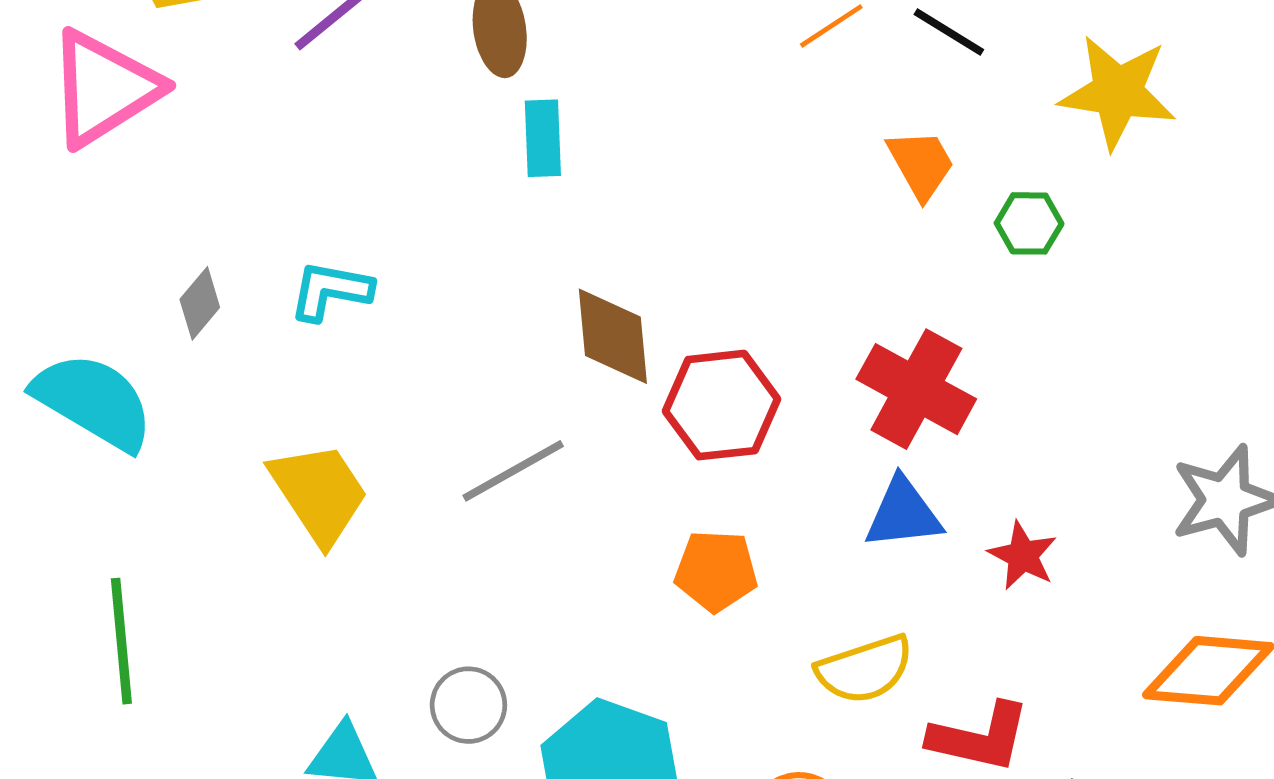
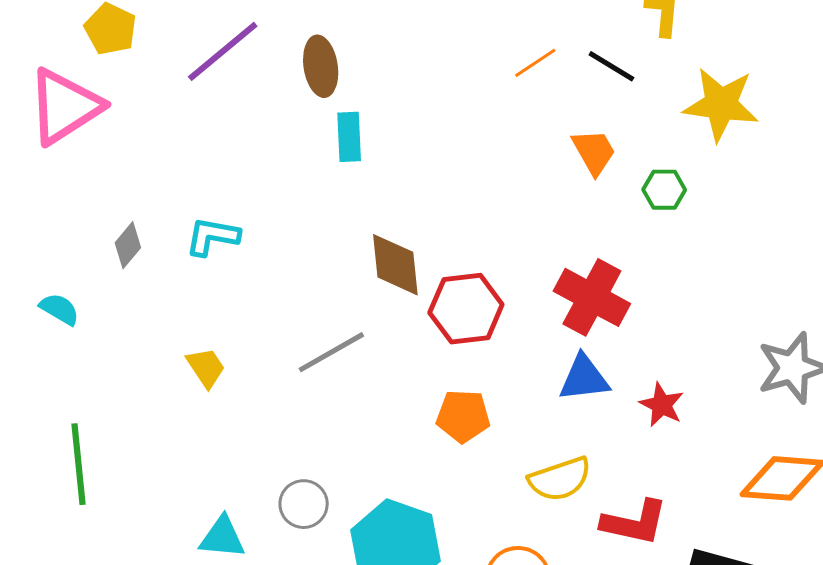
cyan semicircle: (93, 401) -> (59, 309), size x0.5
yellow trapezoid: (319, 493) -> (206, 368), size x0.6

